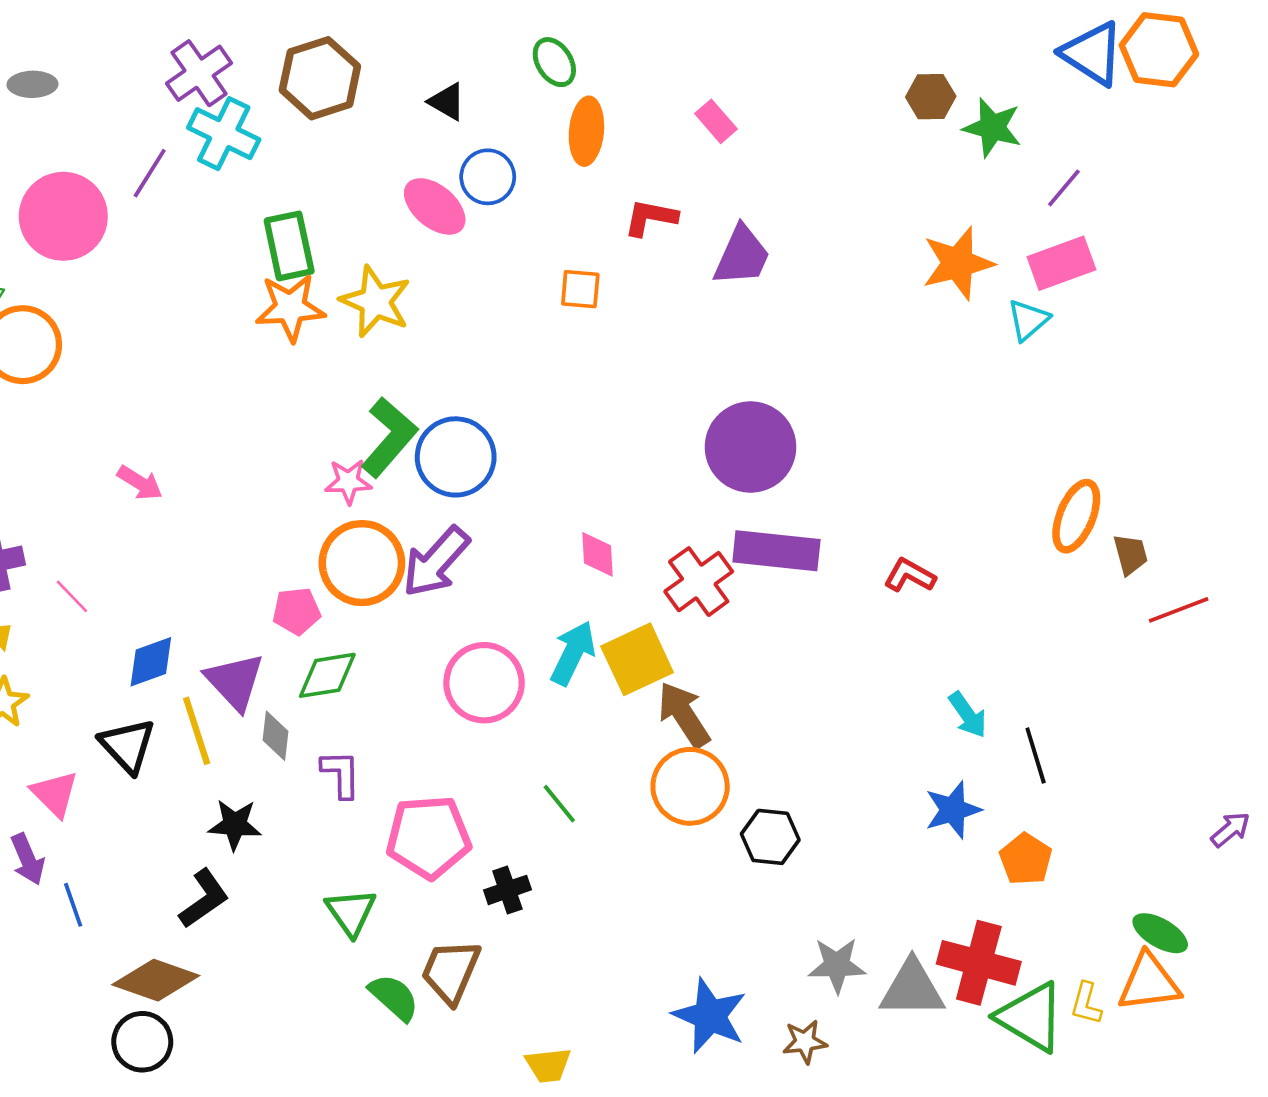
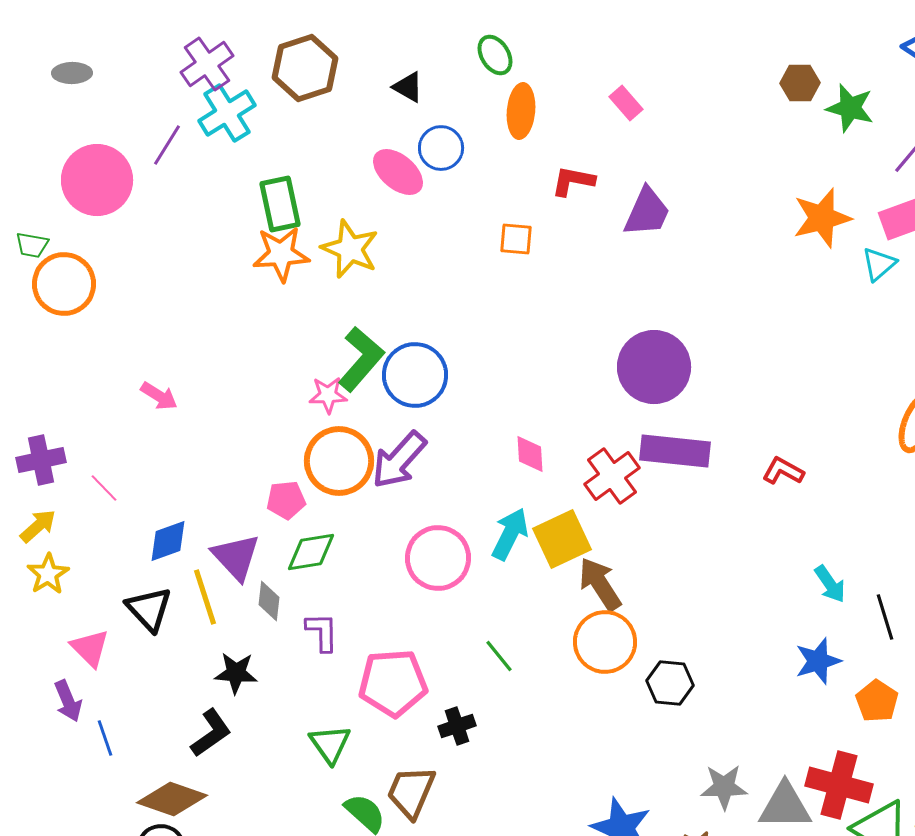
cyan cross: (224, 134) -> (227, 113), turned 32

